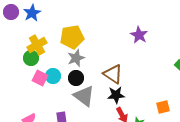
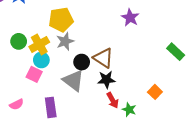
yellow cross: (37, 45) -> (39, 44), moved
pink square: (40, 78) -> (34, 74), moved
black circle: (76, 78) -> (82, 62), moved
orange square: (163, 107) -> (155, 92), turned -32

